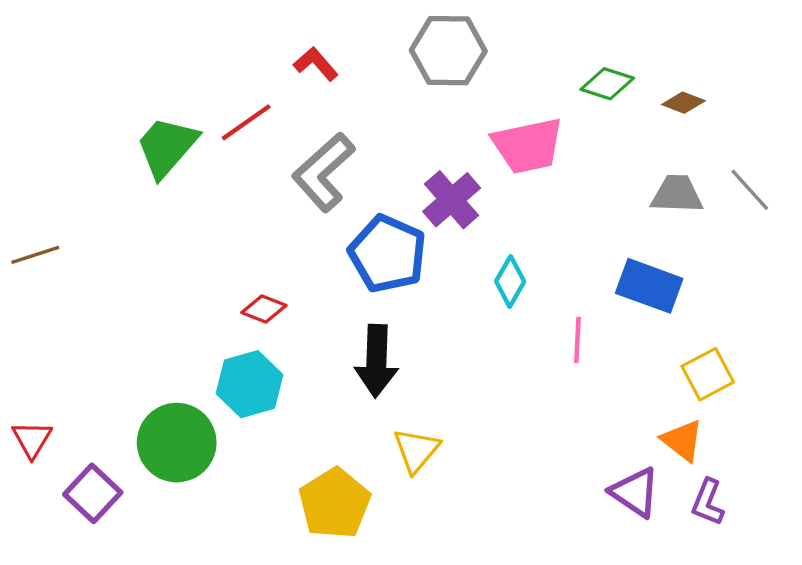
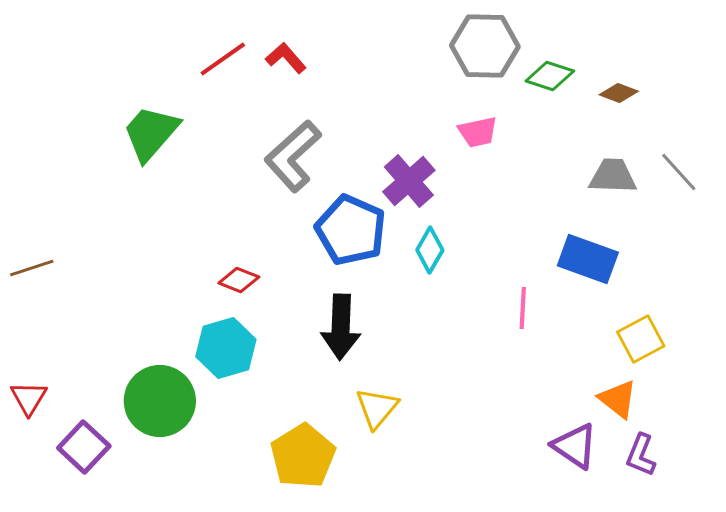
gray hexagon: (448, 51) -> (485, 46), moved
red line: (246, 122) -> (223, 59), moved
pink trapezoid: (528, 146) -> (478, 132), size x0.6
brown line: (35, 255) -> (32, 268), moved
cyan diamond: (510, 281) -> (430, 250), moved

